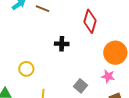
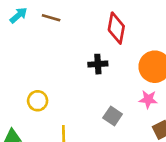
black cross: (62, 44) -> (98, 64), moved

